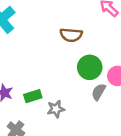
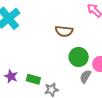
green rectangle: (33, 96) -> (33, 79), turned 32

